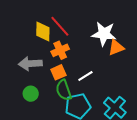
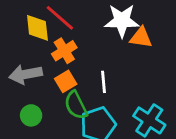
orange triangle: (116, 48) -> (141, 38), turned 36
white line: (85, 76) -> (103, 82), turned -56

